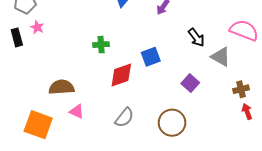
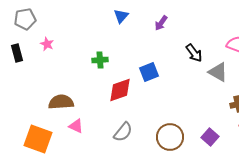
pink star: (37, 27) -> (47, 44), moved
purple square: (190, 83) -> (210, 137), moved

